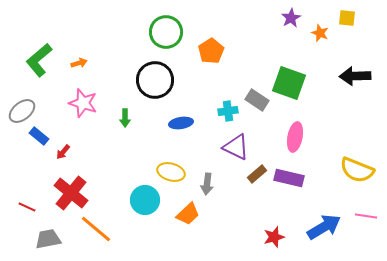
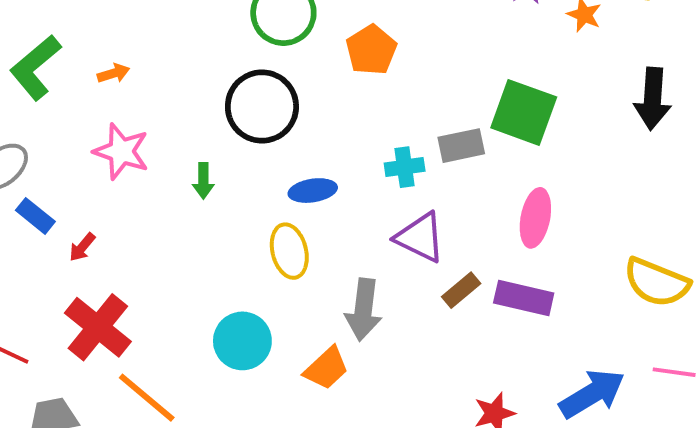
black arrow: (355, 76) -> (653, 99), turned -84
gray rectangle: (257, 100) -> (461, 146), turned -45
yellow ellipse: (171, 172) -> (289, 251), moved, turned 60
gray arrow: (207, 184) -> (364, 310), size x1.4

